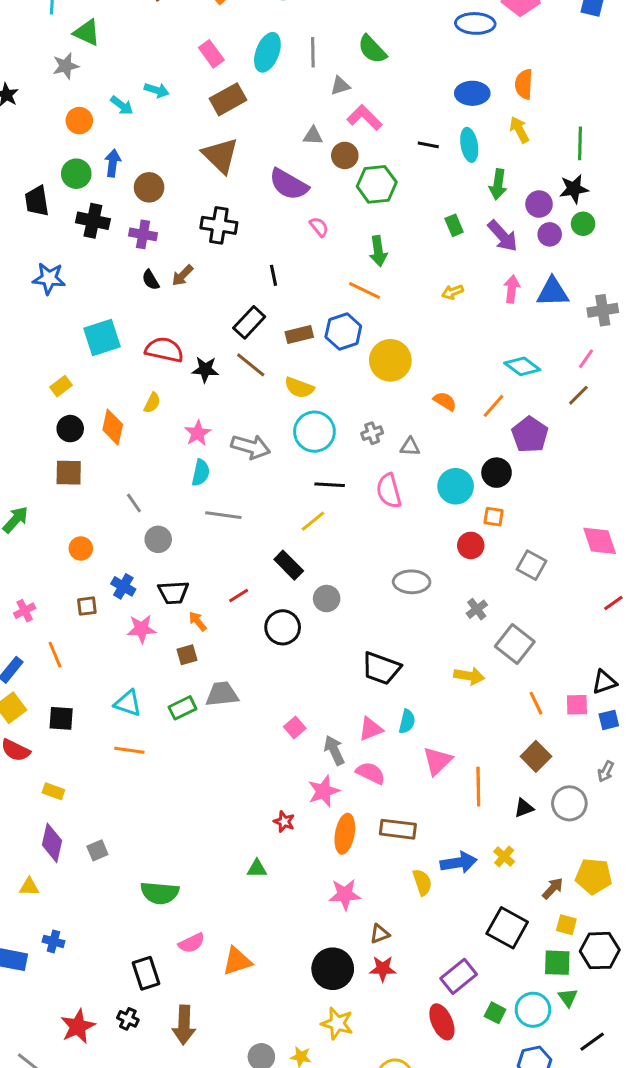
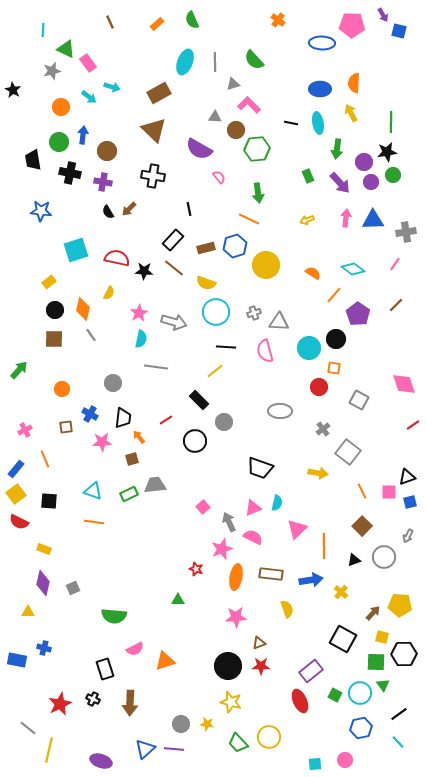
pink rectangle: (211, 54) -> (88, 63), moved
brown line: (578, 395) -> (396, 305), moved
orange semicircle: (445, 401) -> (313, 273), moved
gray triangle: (410, 447) -> (279, 322), size x1.5
gray line: (134, 503) -> (91, 335), moved
black trapezoid: (173, 592) -> (123, 418), turned -80
blue arrow: (459, 863) -> (311, 580), moved

